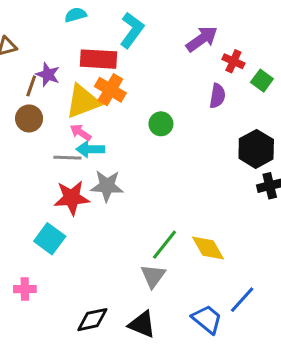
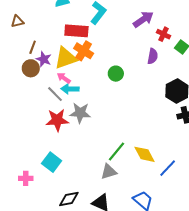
purple star: (48, 75) -> (44, 59), moved
gray line: (67, 158) -> (55, 94), turned 42
cyan square: (50, 239) -> (52, 162), moved
gray triangle: (153, 276) -> (109, 172), turned 36
blue line: (242, 300) -> (168, 168), moved

